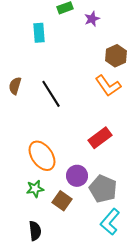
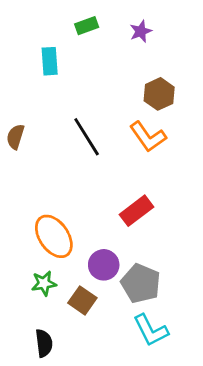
purple star: (92, 19) -> (141, 31), moved
black line: (51, 94) -> (87, 137), moved
cyan L-shape: (110, 222) -> (151, 330), turned -68

